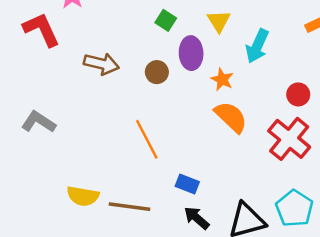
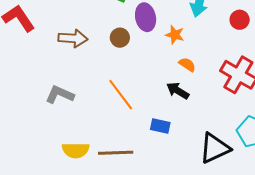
red circle: (298, 94) -> (240, 20), moved
orange semicircle: (231, 117) -> (187, 65), size x0.6
gray L-shape: (38, 122) -> (60, 95), moved
black arrow: (197, 218) -> (178, 91), moved

